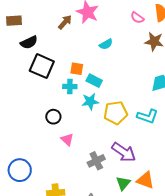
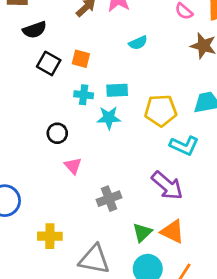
black square: (42, 66) -> (49, 63), size x0.7
orange square: (77, 69) -> (81, 59), moved
cyan rectangle: (94, 81) -> (117, 90), turned -35
yellow pentagon: (116, 113) -> (161, 111), moved
purple arrow: (124, 152) -> (167, 185), moved

